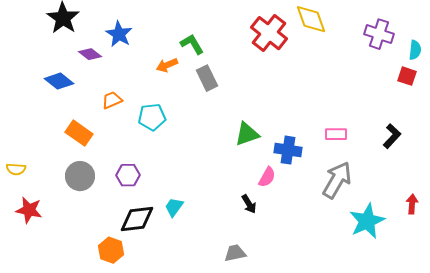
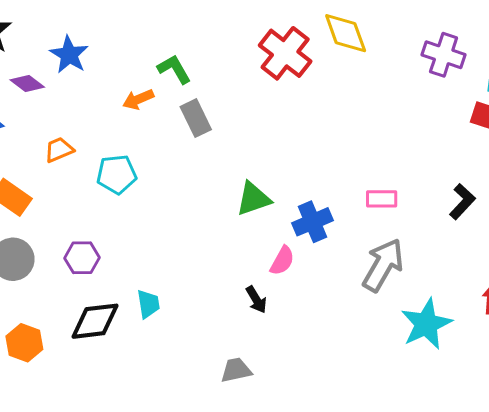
blue cross: (288, 150) -> (312, 222), turned -32
cyan trapezoid: (174, 207) -> (148, 304), turned 135
orange hexagon: (111, 250) -> (24, 343), moved

